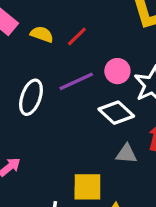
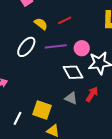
yellow semicircle: (42, 34) -> (41, 24), moved

